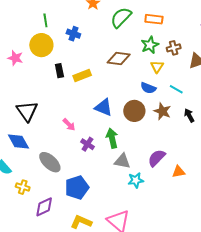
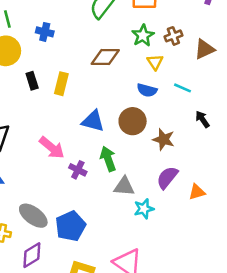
yellow rectangle: (82, 76) -> (61, 84), turned -48
brown star: (162, 111) -> (164, 139), moved
pink arrow: (69, 125) -> (52, 148), size x1.5
gray ellipse: (50, 162) -> (33, 216), moved

